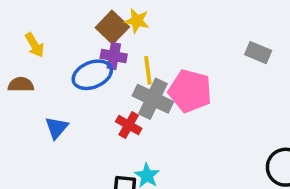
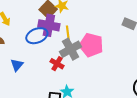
purple cross: (114, 56) -> (49, 25), size x1.5
gray cross: (153, 99) -> (71, 49), turned 35

